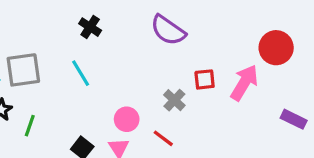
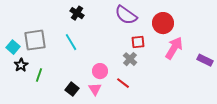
red circle: (276, 48) -> (163, 23), moved
red square: (205, 79) -> (138, 42), moved
purple rectangle: (294, 119) -> (205, 60), moved

